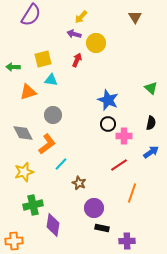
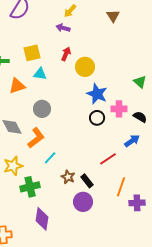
brown triangle: (135, 17) -> (113, 16), moved
yellow circle: (96, 43) -> (85, 67), moved
black semicircle: (151, 123) -> (140, 117), turned -72
pink cross: (124, 136) -> (119, 109), moved
blue arrow: (151, 152) -> (132, 141), moved
green cross: (33, 205) -> (30, 187), moved
black rectangle: (102, 228) -> (87, 181), moved, turned 40
purple cross: (127, 241) -> (137, 203), moved

